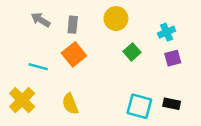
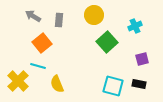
green square: (132, 52) -> (107, 42), size x1.5
orange square: (74, 54) -> (42, 43), moved
purple square: (173, 58) -> (142, 59), moved
cyan line: (38, 67) -> (38, 66), moved

